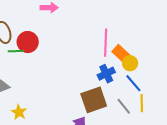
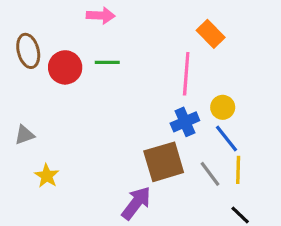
green line: (16, 51) -> (107, 62), moved
orange rectangle: (121, 53) -> (211, 34), moved

